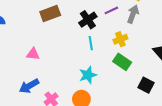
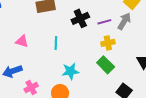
purple line: (111, 10) -> (104, 22), moved
cyan line: (91, 43) -> (56, 43), moved

